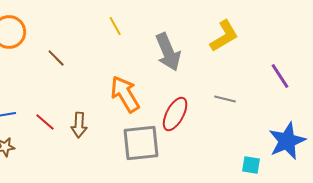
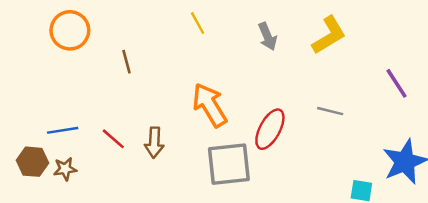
gray arrow: (168, 52) -> (267, 36), moved, size x0.6
brown line: (56, 58) -> (127, 62), turned 30

